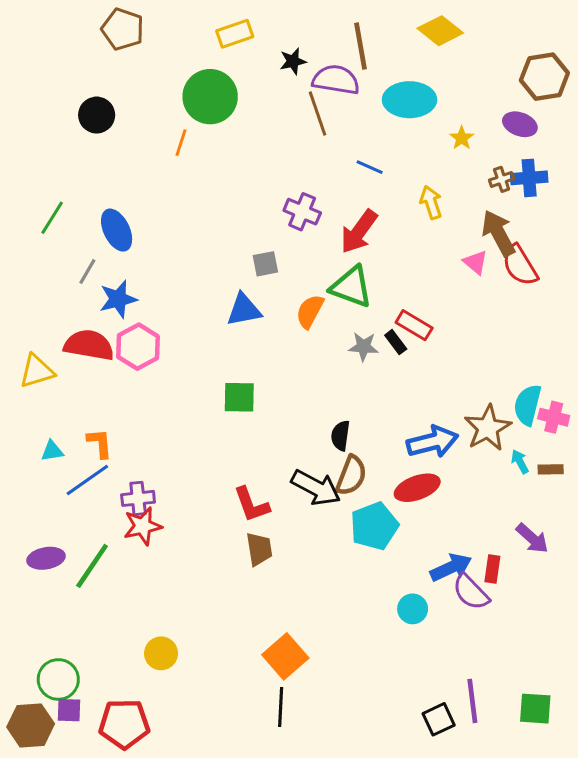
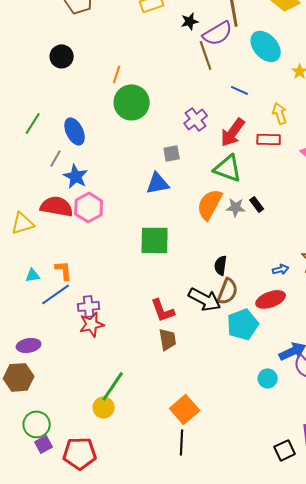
purple semicircle: (336, 80) -> (218, 33), turned 140
green circle: (210, 97) -> (132, 102), moved
cyan ellipse: (410, 100) -> (266, 46), turned 48
purple cross: (302, 212) -> (196, 119), turned 30
blue star: (118, 299) -> (76, 176), turned -30
orange semicircle: (310, 311) -> (210, 204), moved, size x1.4
red rectangle: (414, 325) -> (269, 139), moved, turned -30
green square: (239, 397) -> (155, 240), size x1.4
blue arrow: (433, 442) -> (281, 269), size x0.5
green line: (92, 566) -> (113, 386), moved
purple square: (69, 710) -> (44, 444), turned -30
brown hexagon: (31, 725) -> (19, 377), moved

